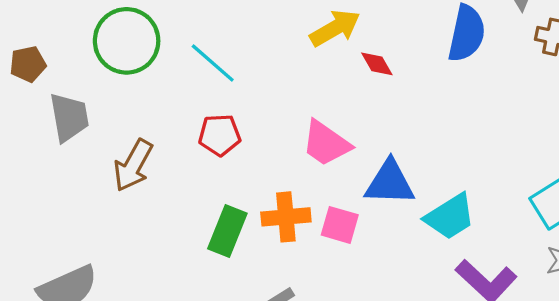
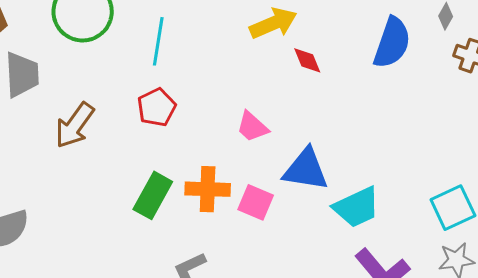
cyan line: (213, 63) -> (158, 41), turned 51
red pentagon: (220, 135) -> (157, 107), turned -30
pink trapezoid: (326, 143) -> (252, 127), size x0.7

